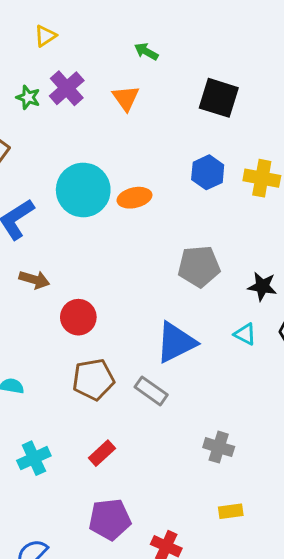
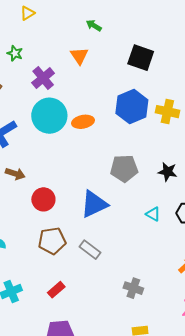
purple cross: (67, 88) -> (43, 78), moved
blue hexagon: (208, 172) -> (132, 107), size x1.5
black star: (262, 286) -> (168, 172), moved
blue triangle: (176, 342) -> (94, 204), moved

